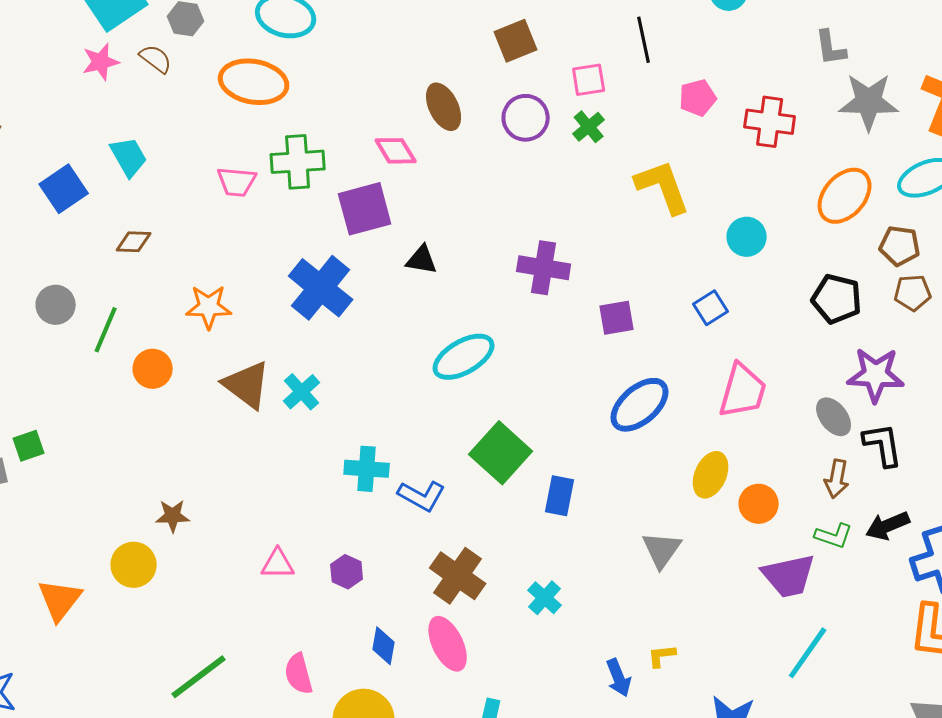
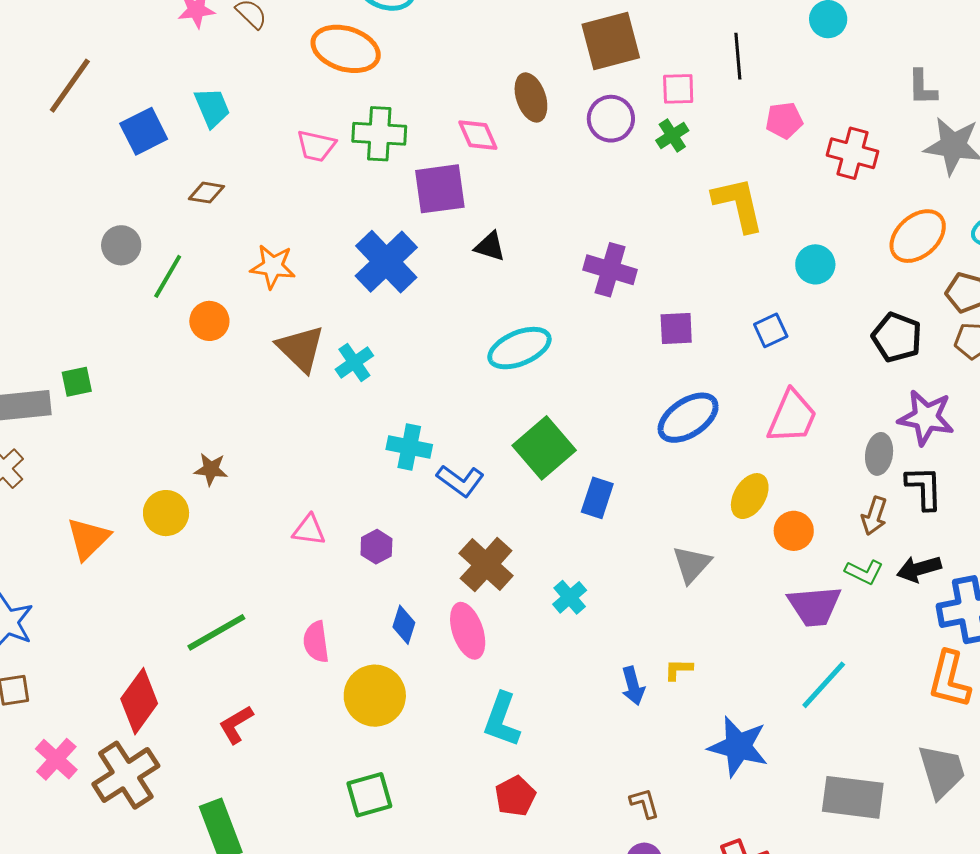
brown square: (516, 41) -> (611, 41), size x1.4
gray ellipse: (834, 417) -> (879, 454), turned 39

